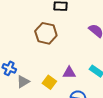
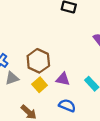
brown hexagon: (46, 33) -> (38, 61), moved

